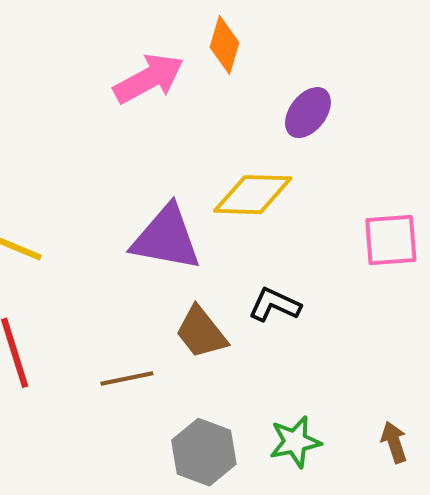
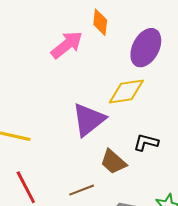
purple ellipse: (308, 113) -> (146, 48), size x1.5
purple triangle: (166, 238) -> (89, 120), turned -39

